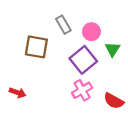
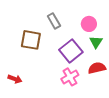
pink circle: (91, 32) -> (89, 24), moved
red semicircle: (114, 101) -> (97, 68), moved, turned 138

